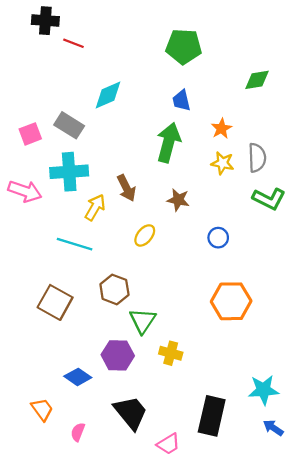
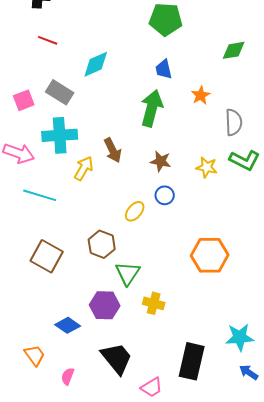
red line: (73, 43) -> (48, 40), moved
yellow star: (223, 163) -> (207, 167), moved
yellow ellipse: (145, 235) -> (135, 211), moved
blue circle: (218, 238) -> (165, 195), moved
cyan line: (75, 244) -> (40, 195), moved

